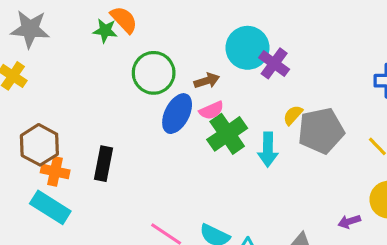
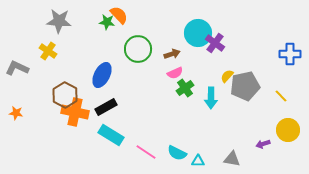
blue ellipse: (177, 114) -> (102, 75), moved
green cross: (227, 134) -> (185, 88), size x0.7
black rectangle: (104, 164) -> (106, 107), turned 50
orange cross: (55, 171) -> (75, 112), size x1.5
cyan rectangle: (50, 207) -> (111, 135), moved

